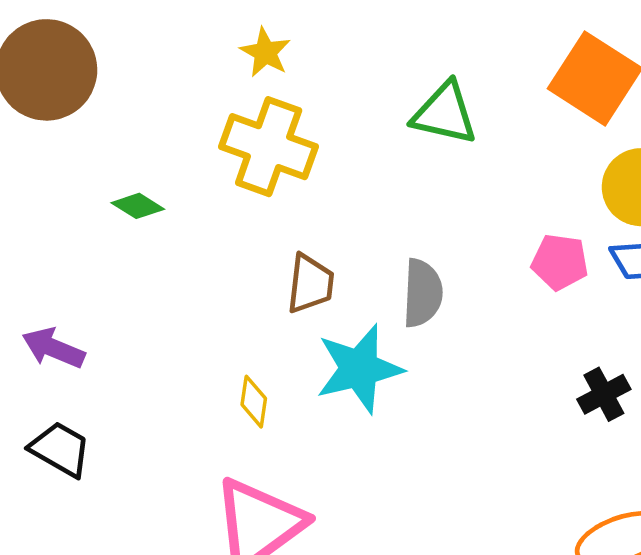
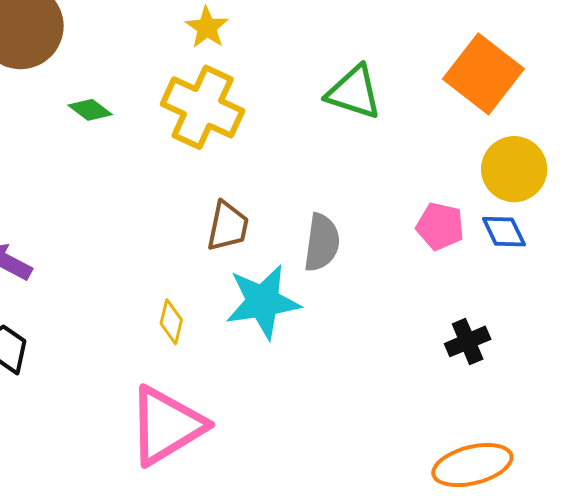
green diamond: (138, 206) -> (90, 110), moved

